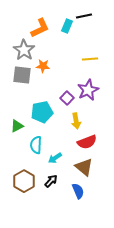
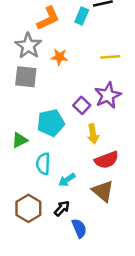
orange star: (43, 66) -> (59, 57), moved
blue semicircle: (78, 191) -> (79, 228), moved

